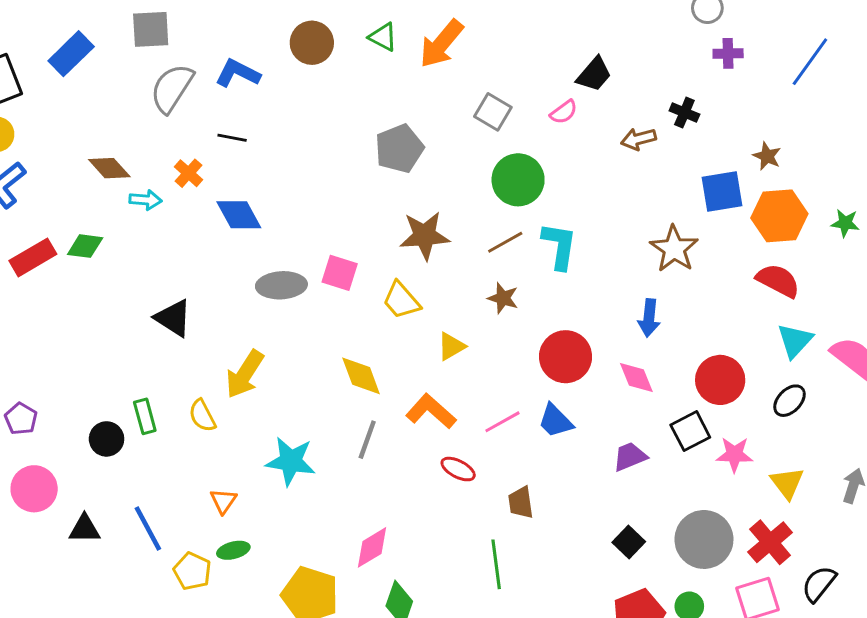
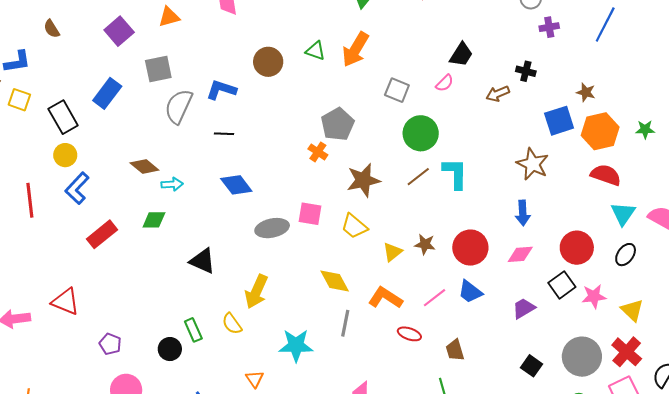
orange cross: (189, 173) -> (318, 152), moved
green diamond: (85, 246) -> (154, 220), moved
brown star: (503, 298) -> (425, 244), moved
pink diamond: (636, 377) -> (520, 254), turned -64

